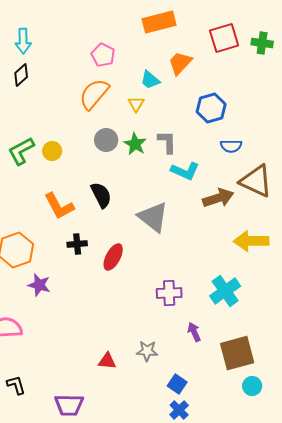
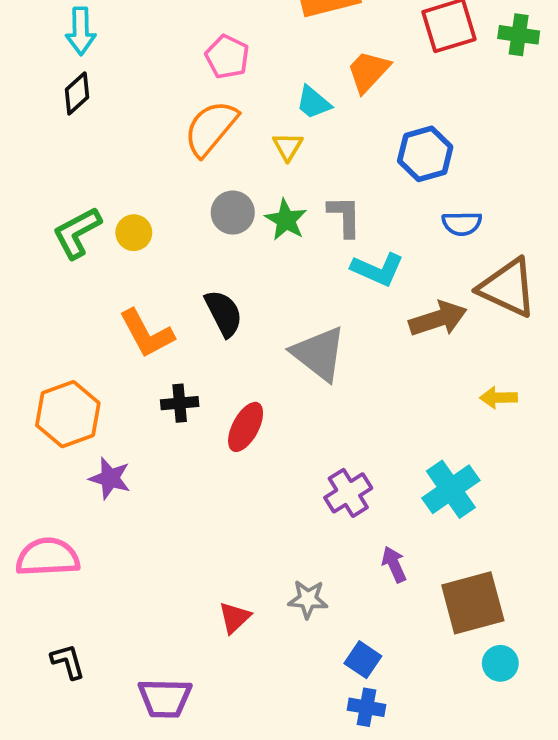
yellow arrow: (251, 241) -> (498, 398), size x0.6
purple cross: (169, 293) -> (348, 493), turned -30
red triangle: (107, 361) -> (235, 618), turned -48
blue cross: (179, 410) -> (367, 707), turned -36

